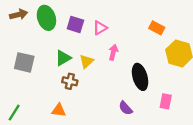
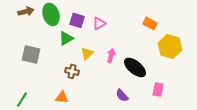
pink arrow: (113, 52) -> (111, 55), moved
green triangle: (63, 58) -> (66, 38), moved
black ellipse: (140, 77) -> (135, 67), turned -35

